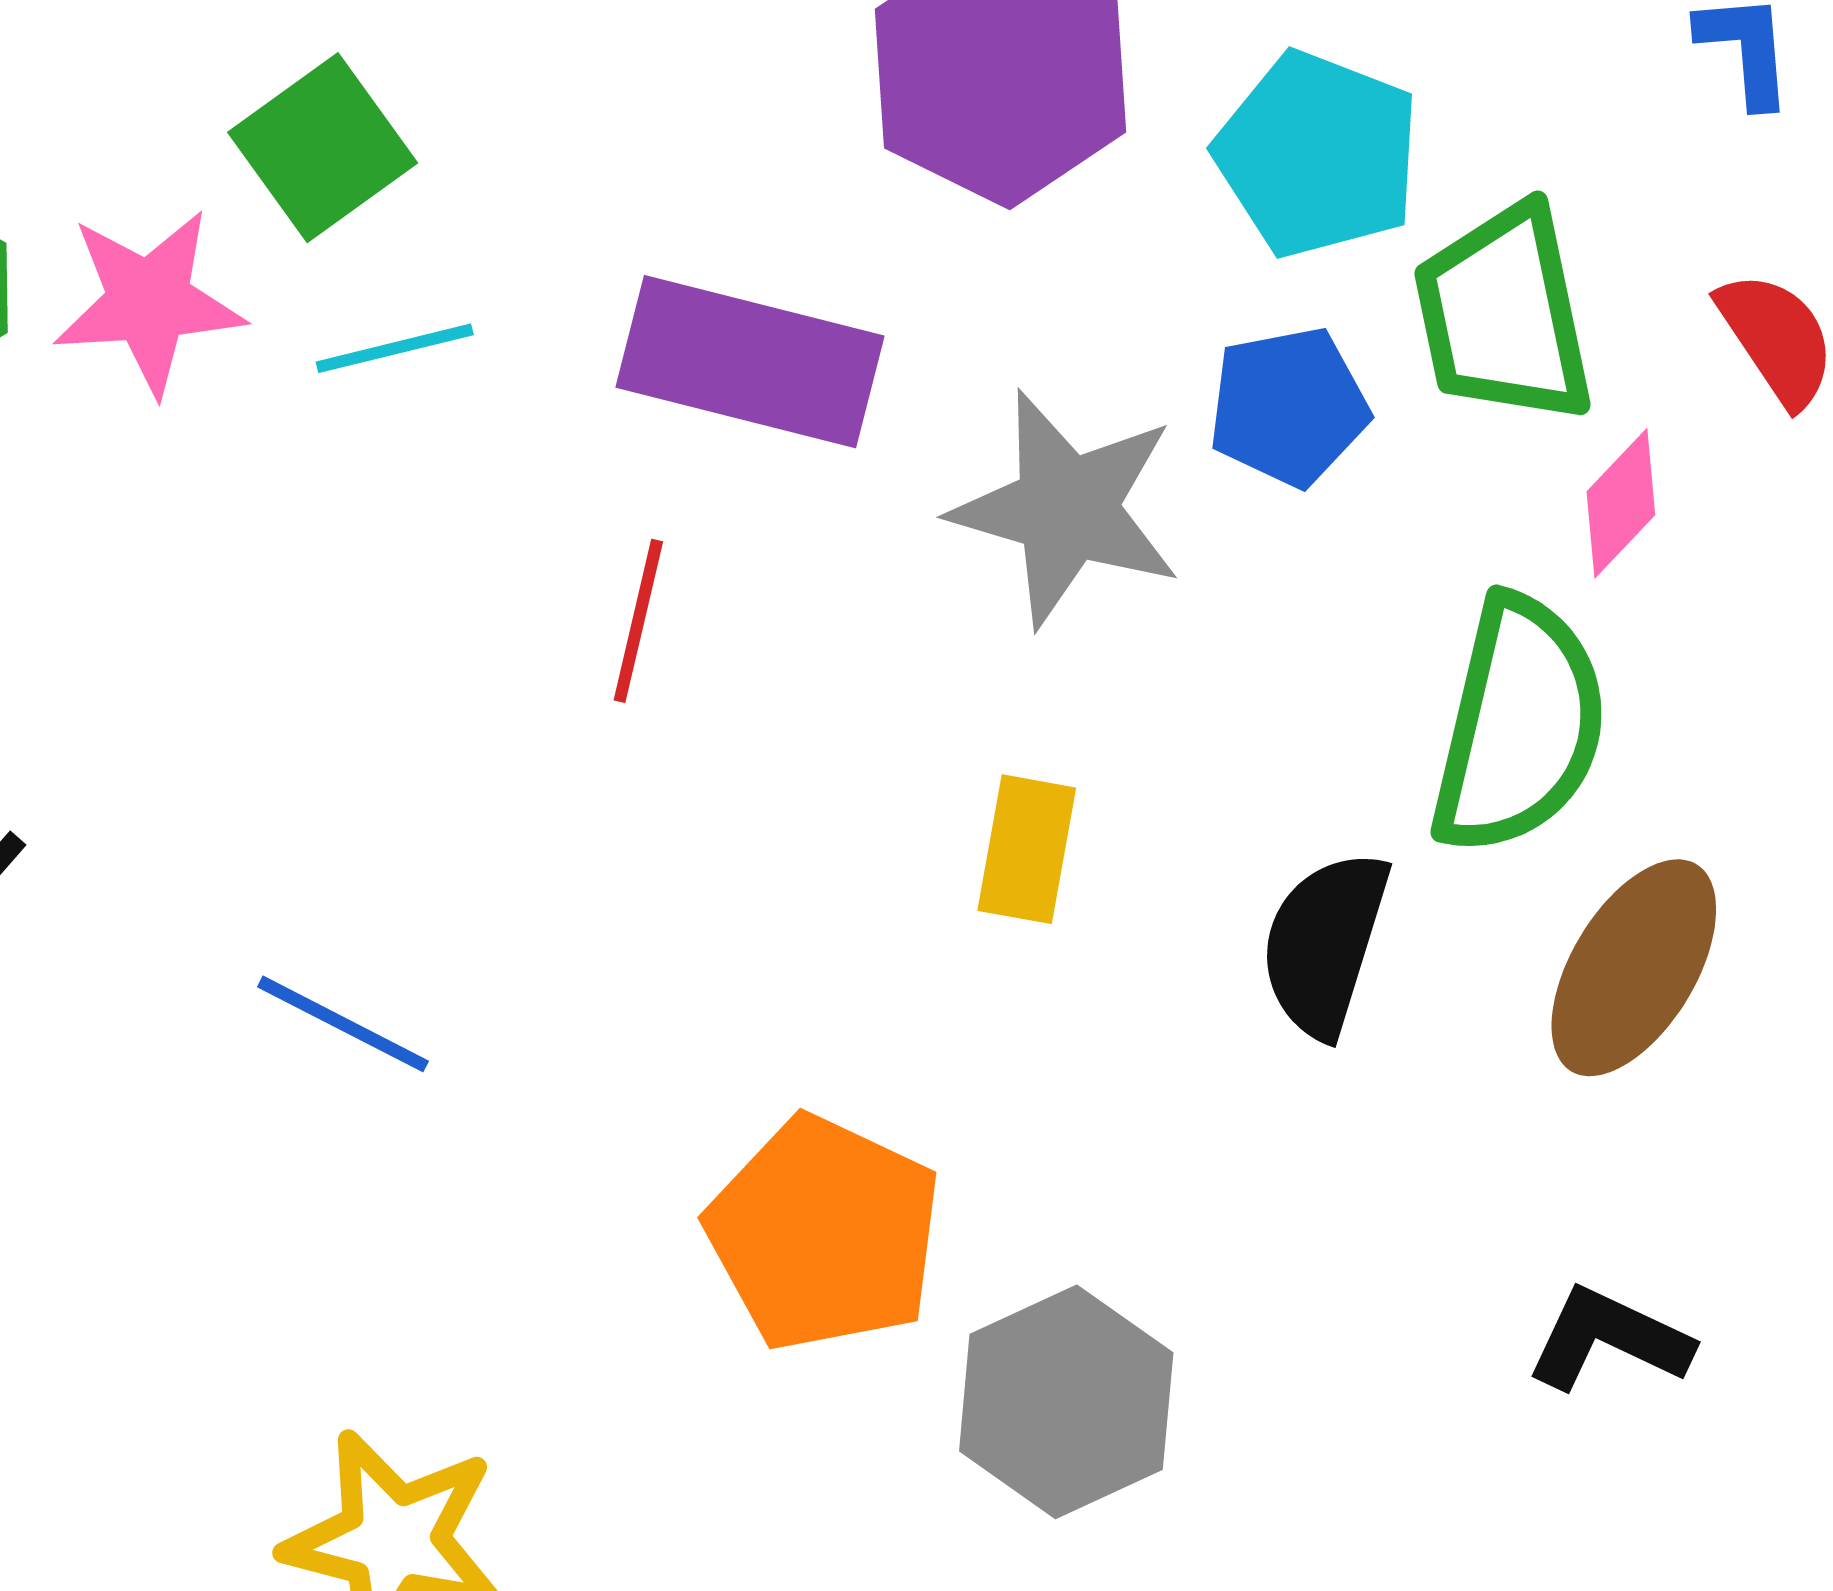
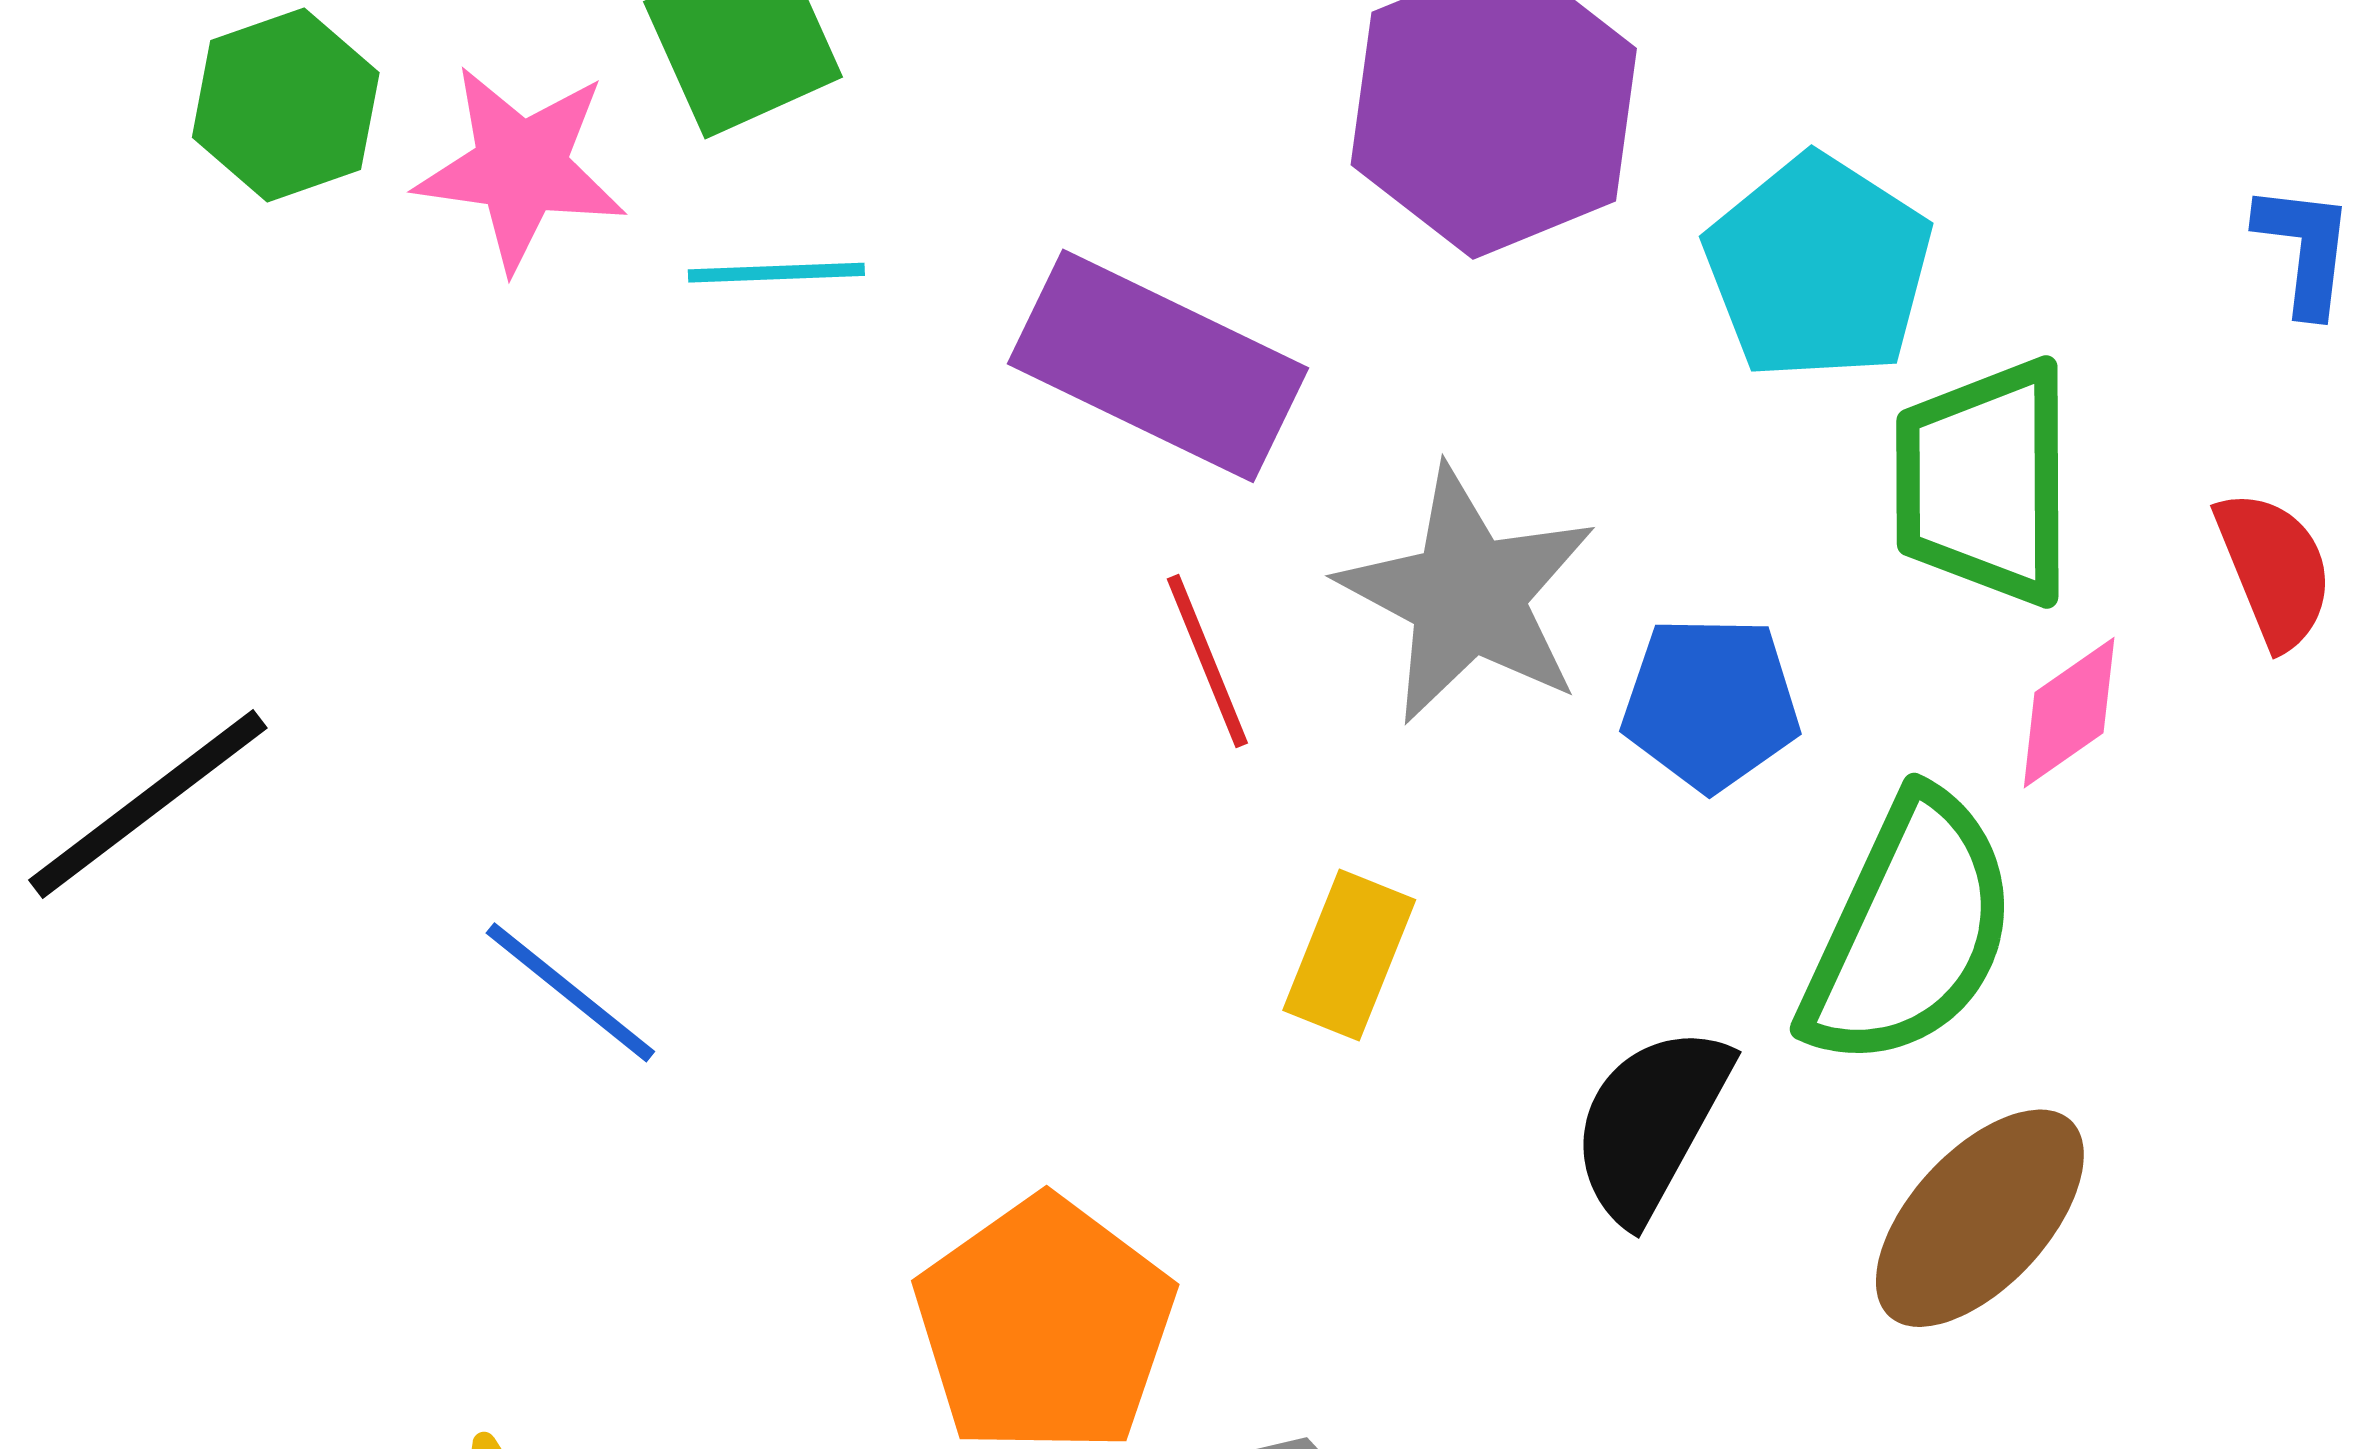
blue pentagon: (1289, 407) -> (1711, 703), moved
red line: (638, 621) -> (1207, 661), moved, turned -47

